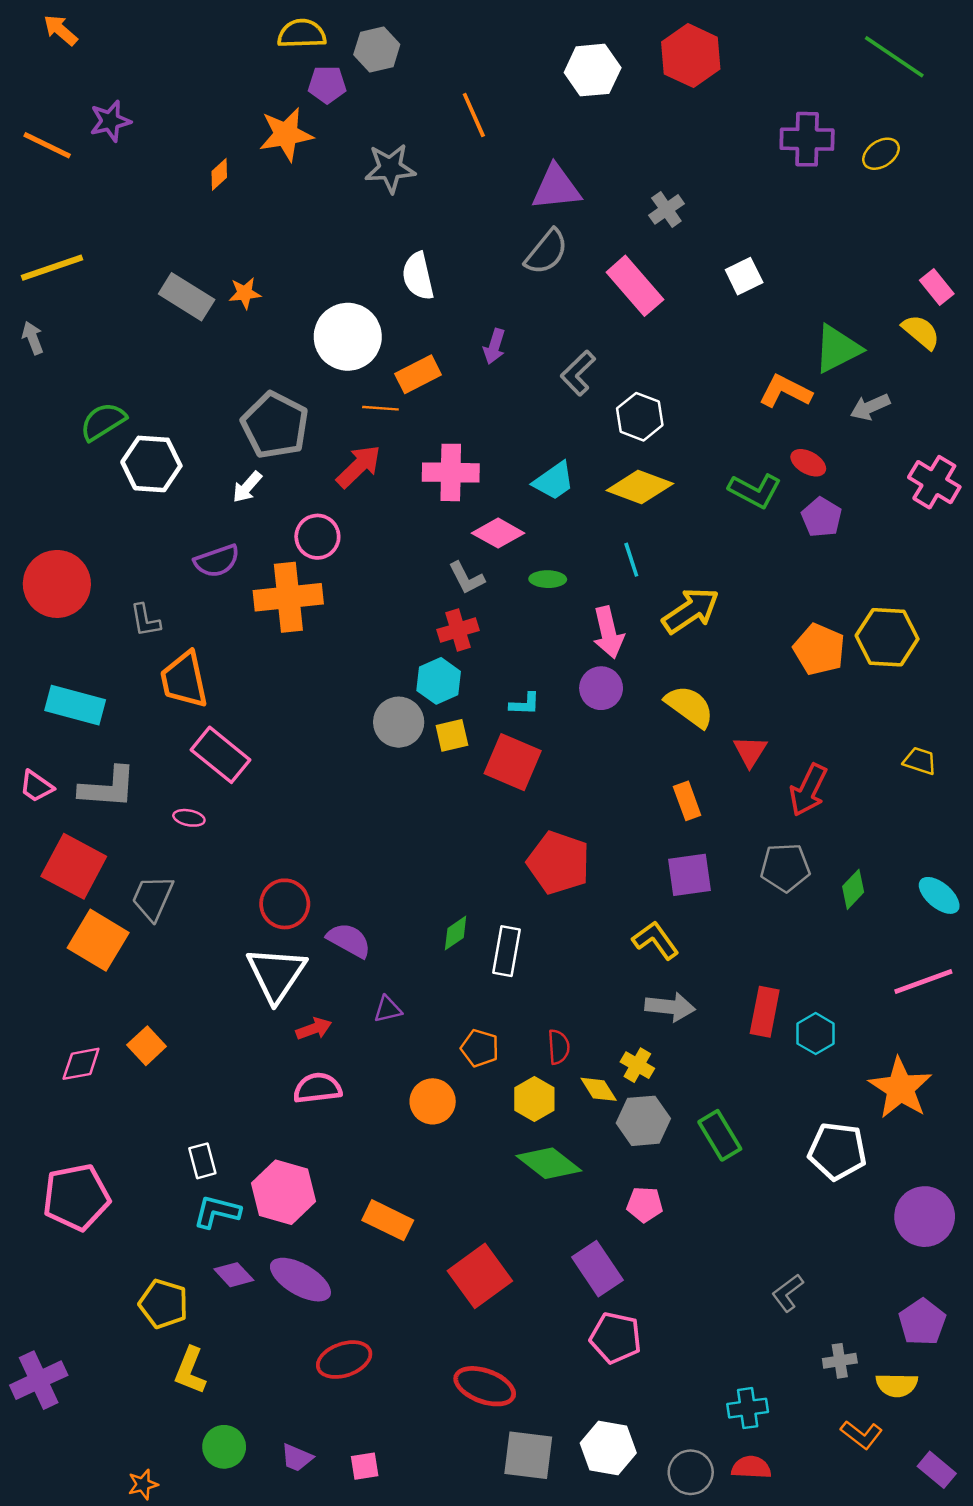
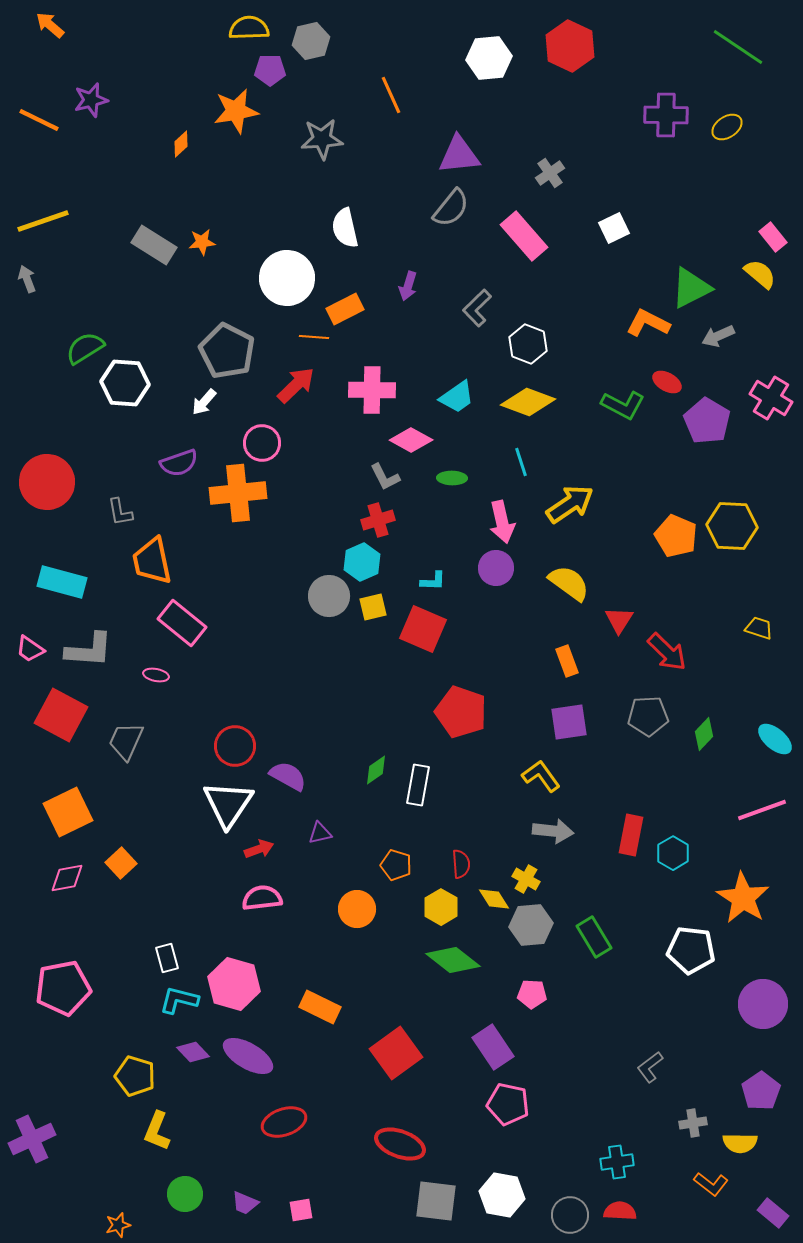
purple pentagon: (822, 517) -> (707, 421), moved, size x1.4
red arrow: (808, 790) -> (667, 652), turned -72
orange square: (98, 940) -> (68, 812), moved, turned 33

